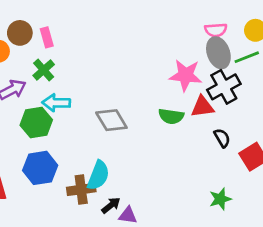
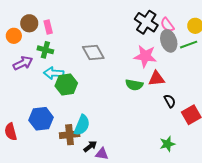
pink semicircle: (216, 30) -> (167, 25), turned 56
green cross: (44, 70) -> (45, 50), turned -35
black cross: (224, 87) -> (146, 22), moved, turned -30
gray diamond: (111, 120) -> (93, 52), moved
green hexagon: (36, 122) -> (66, 85), moved

